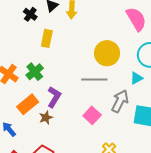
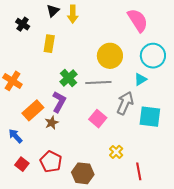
black cross: (30, 14) -> (23, 24), moved
green cross: (35, 72) -> (69, 78), moved

